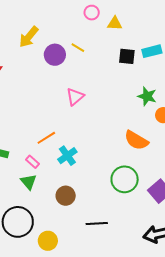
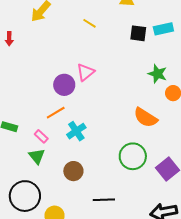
purple circle: (55, 55) -> (64, 85), moved

